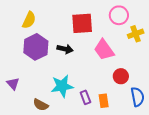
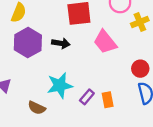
red circle: (121, 76) -> (140, 69), moved
purple rectangle: (85, 97) -> (87, 97), turned 64

